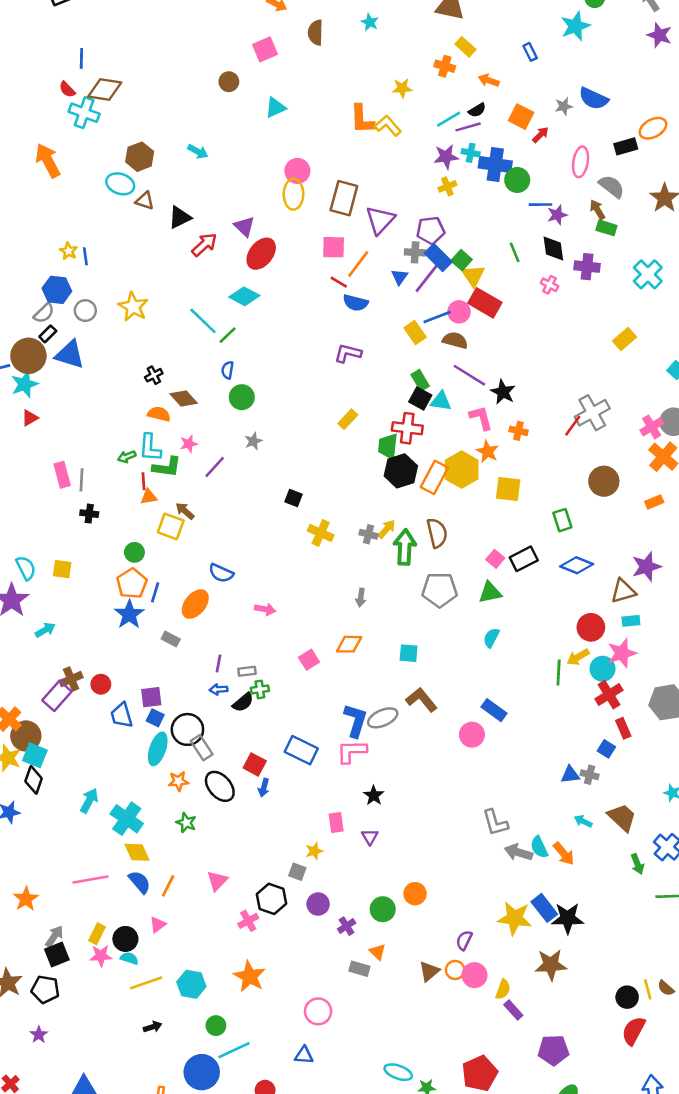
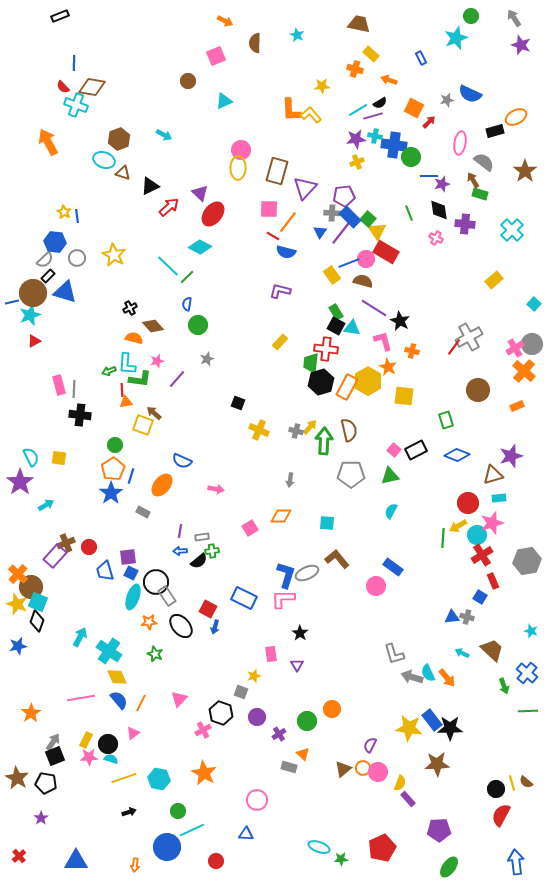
black cross: (89, 514) -> (80, 415), size x1.5

